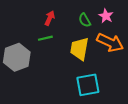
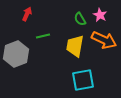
red arrow: (50, 18) -> (27, 14), moved

